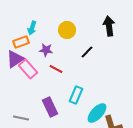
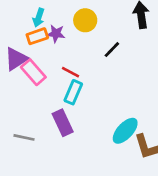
orange rectangle: (21, 42) -> (37, 36), moved
purple star: (46, 50) -> (56, 34), moved
cyan rectangle: (76, 95) -> (73, 92), moved

